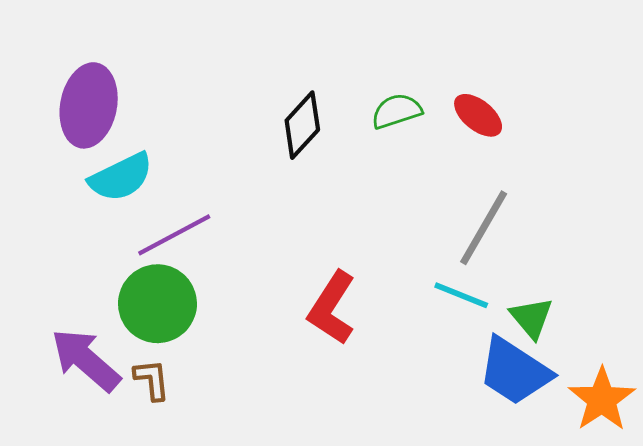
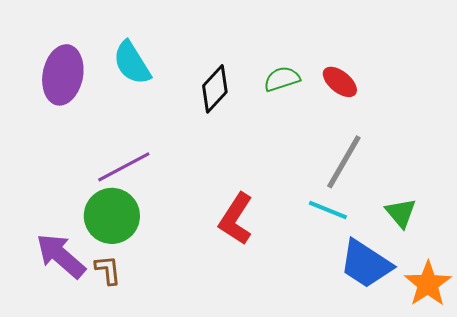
cyan semicircle: (121, 177) -> (132, 63), moved, turned 84
green triangle: (532, 318) -> (401, 213), moved

